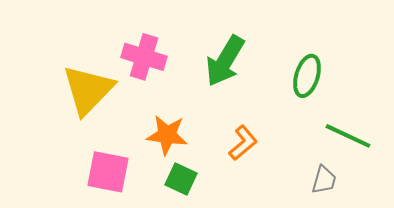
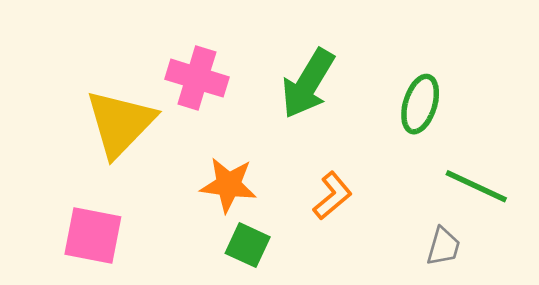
pink square: (108, 172) -> (93, 235), moved

